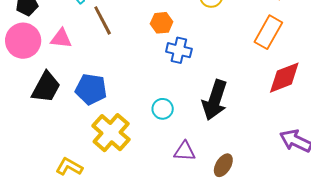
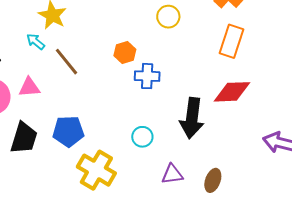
red diamond: (284, 78) -> (232, 92), moved, turned 30

